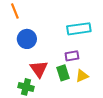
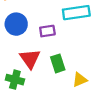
purple rectangle: (72, 56) -> (47, 31), moved
yellow triangle: (82, 76) -> (80, 80), moved

